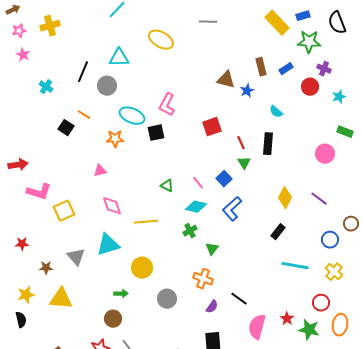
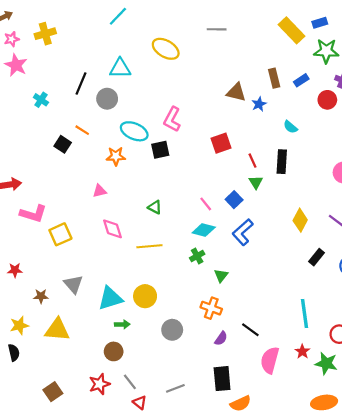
pink star: (23, 55) -> (16, 65), size x1.5
green triangle: (167, 186) -> (155, 207), moved
black rectangle: (278, 232) -> (316, 257), moved
cyan triangle: (108, 245) -> (110, 298), moved
cyan line: (295, 266) -> (305, 314), moved, turned 72

